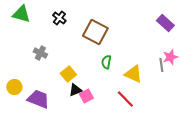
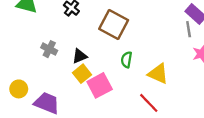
gray line: (161, 65) -> (189, 29), moved
black triangle: (75, 90) -> (80, 56), moved
pink square: (86, 96) -> (100, 85), moved, size x1.5

